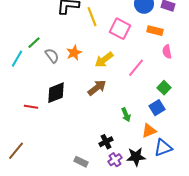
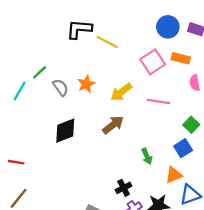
yellow line: (92, 17) -> (107, 42), turned -42
pink square: (120, 29) -> (153, 62), moved, turned 30
pink line: (136, 68) -> (159, 101), turned 60
red line: (31, 107) -> (16, 162), moved

